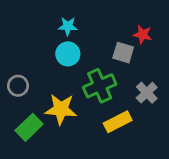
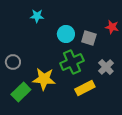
cyan star: (68, 26) -> (37, 16), moved
red star: (143, 35) -> (112, 27), moved
cyan circle: (68, 54) -> (66, 34), moved

